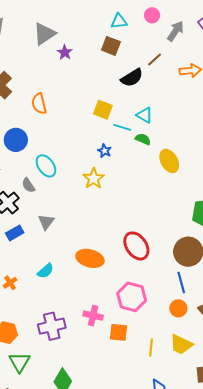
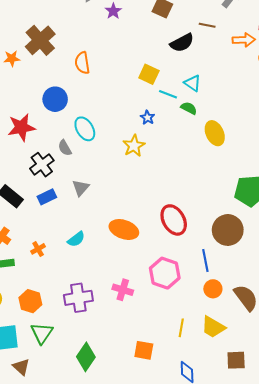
brown line: (155, 59) -> (207, 25), turned 49
blue line: (181, 282) -> (205, 260), moved
orange square: (118, 332) -> (144, 350), moved

